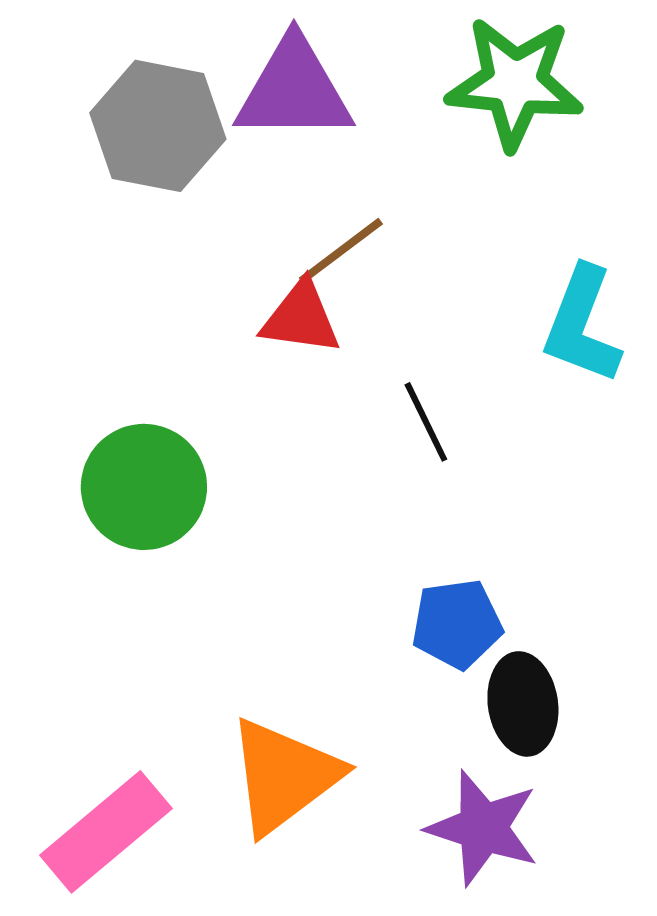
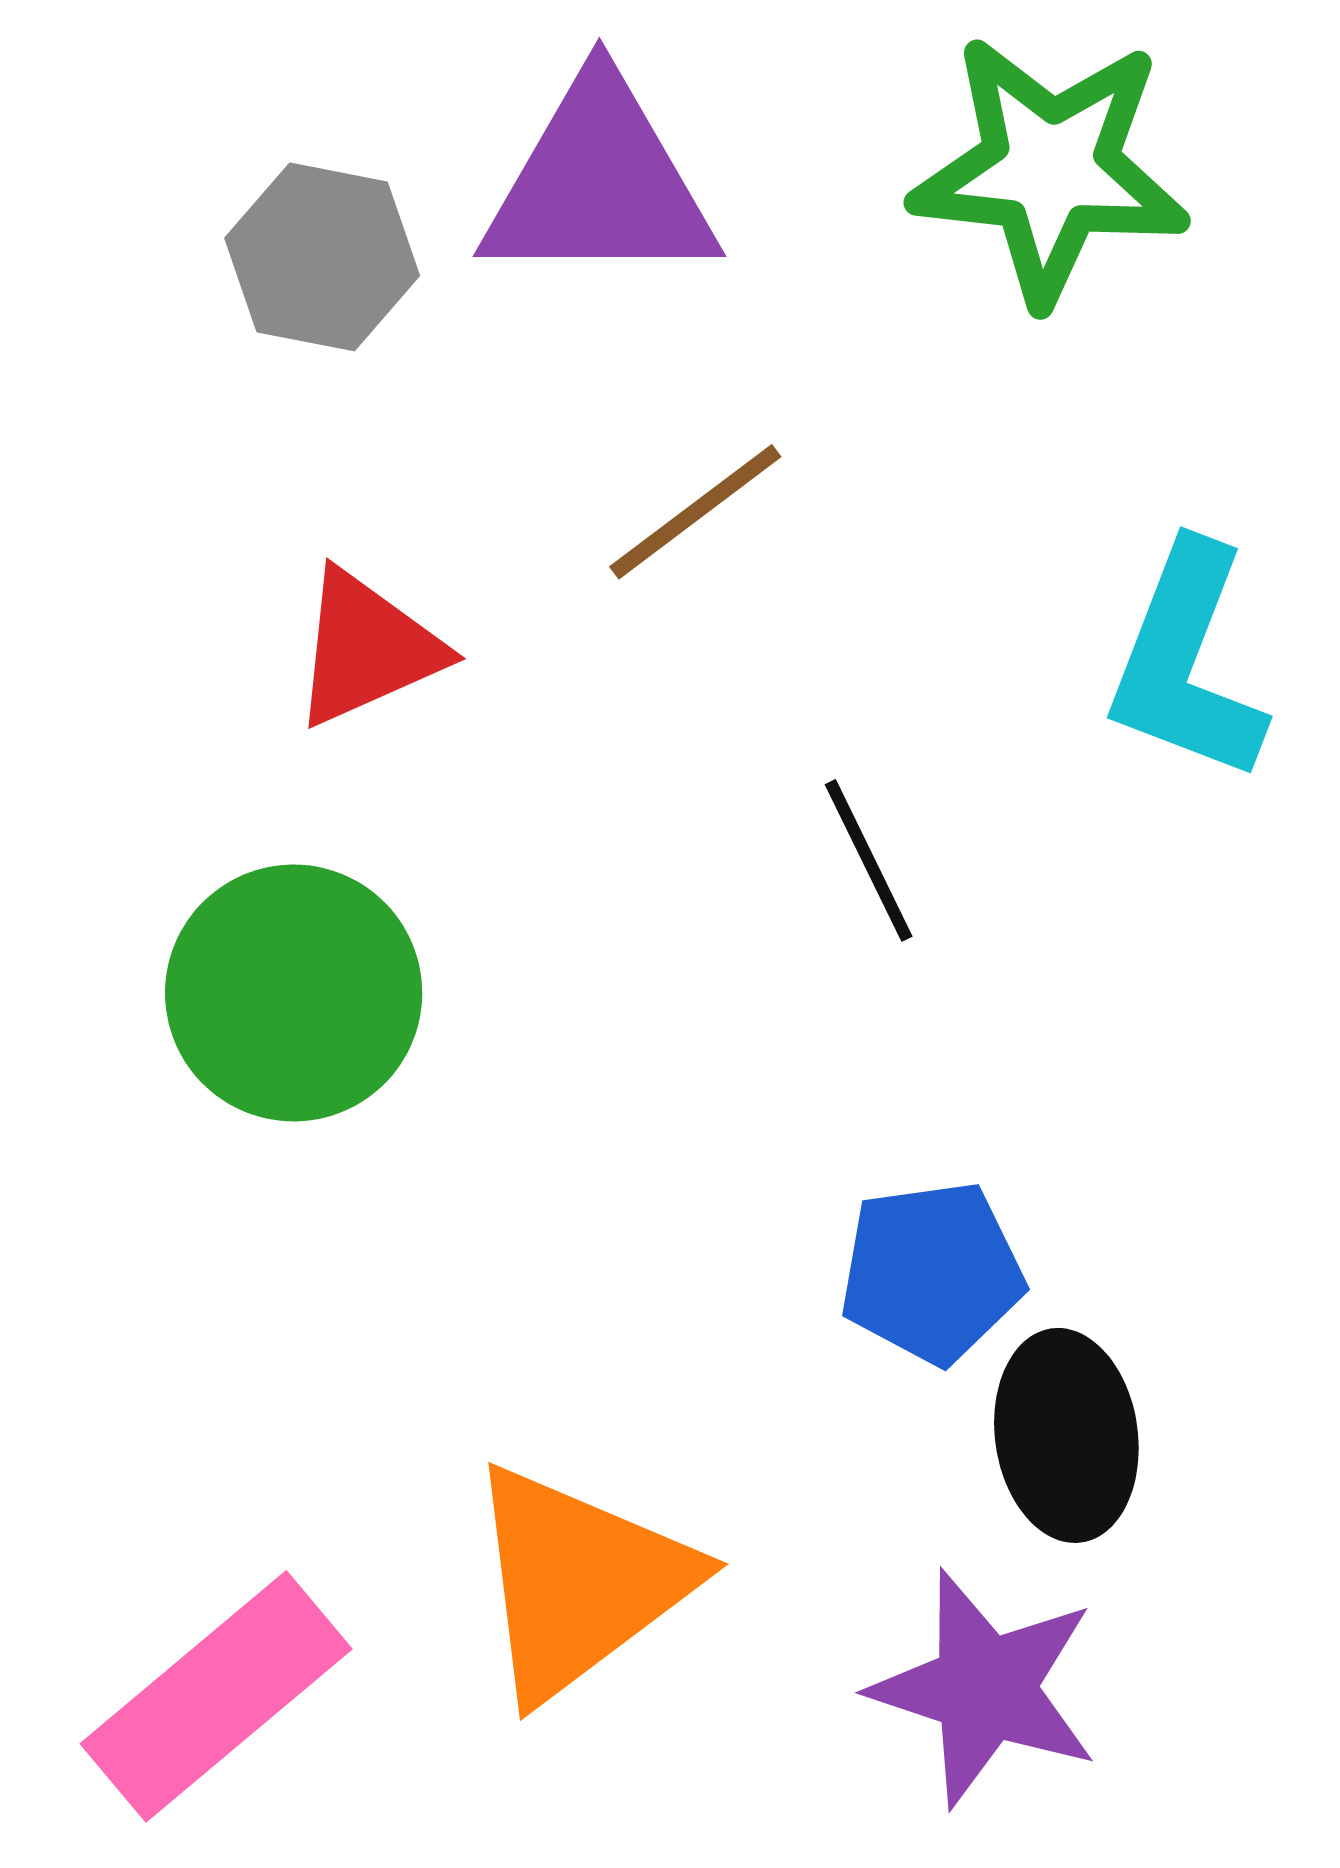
gray hexagon: (158, 126) -> (322, 257), size x0.7
red triangle: (301, 318) -> (367, 648), moved, turned -32

